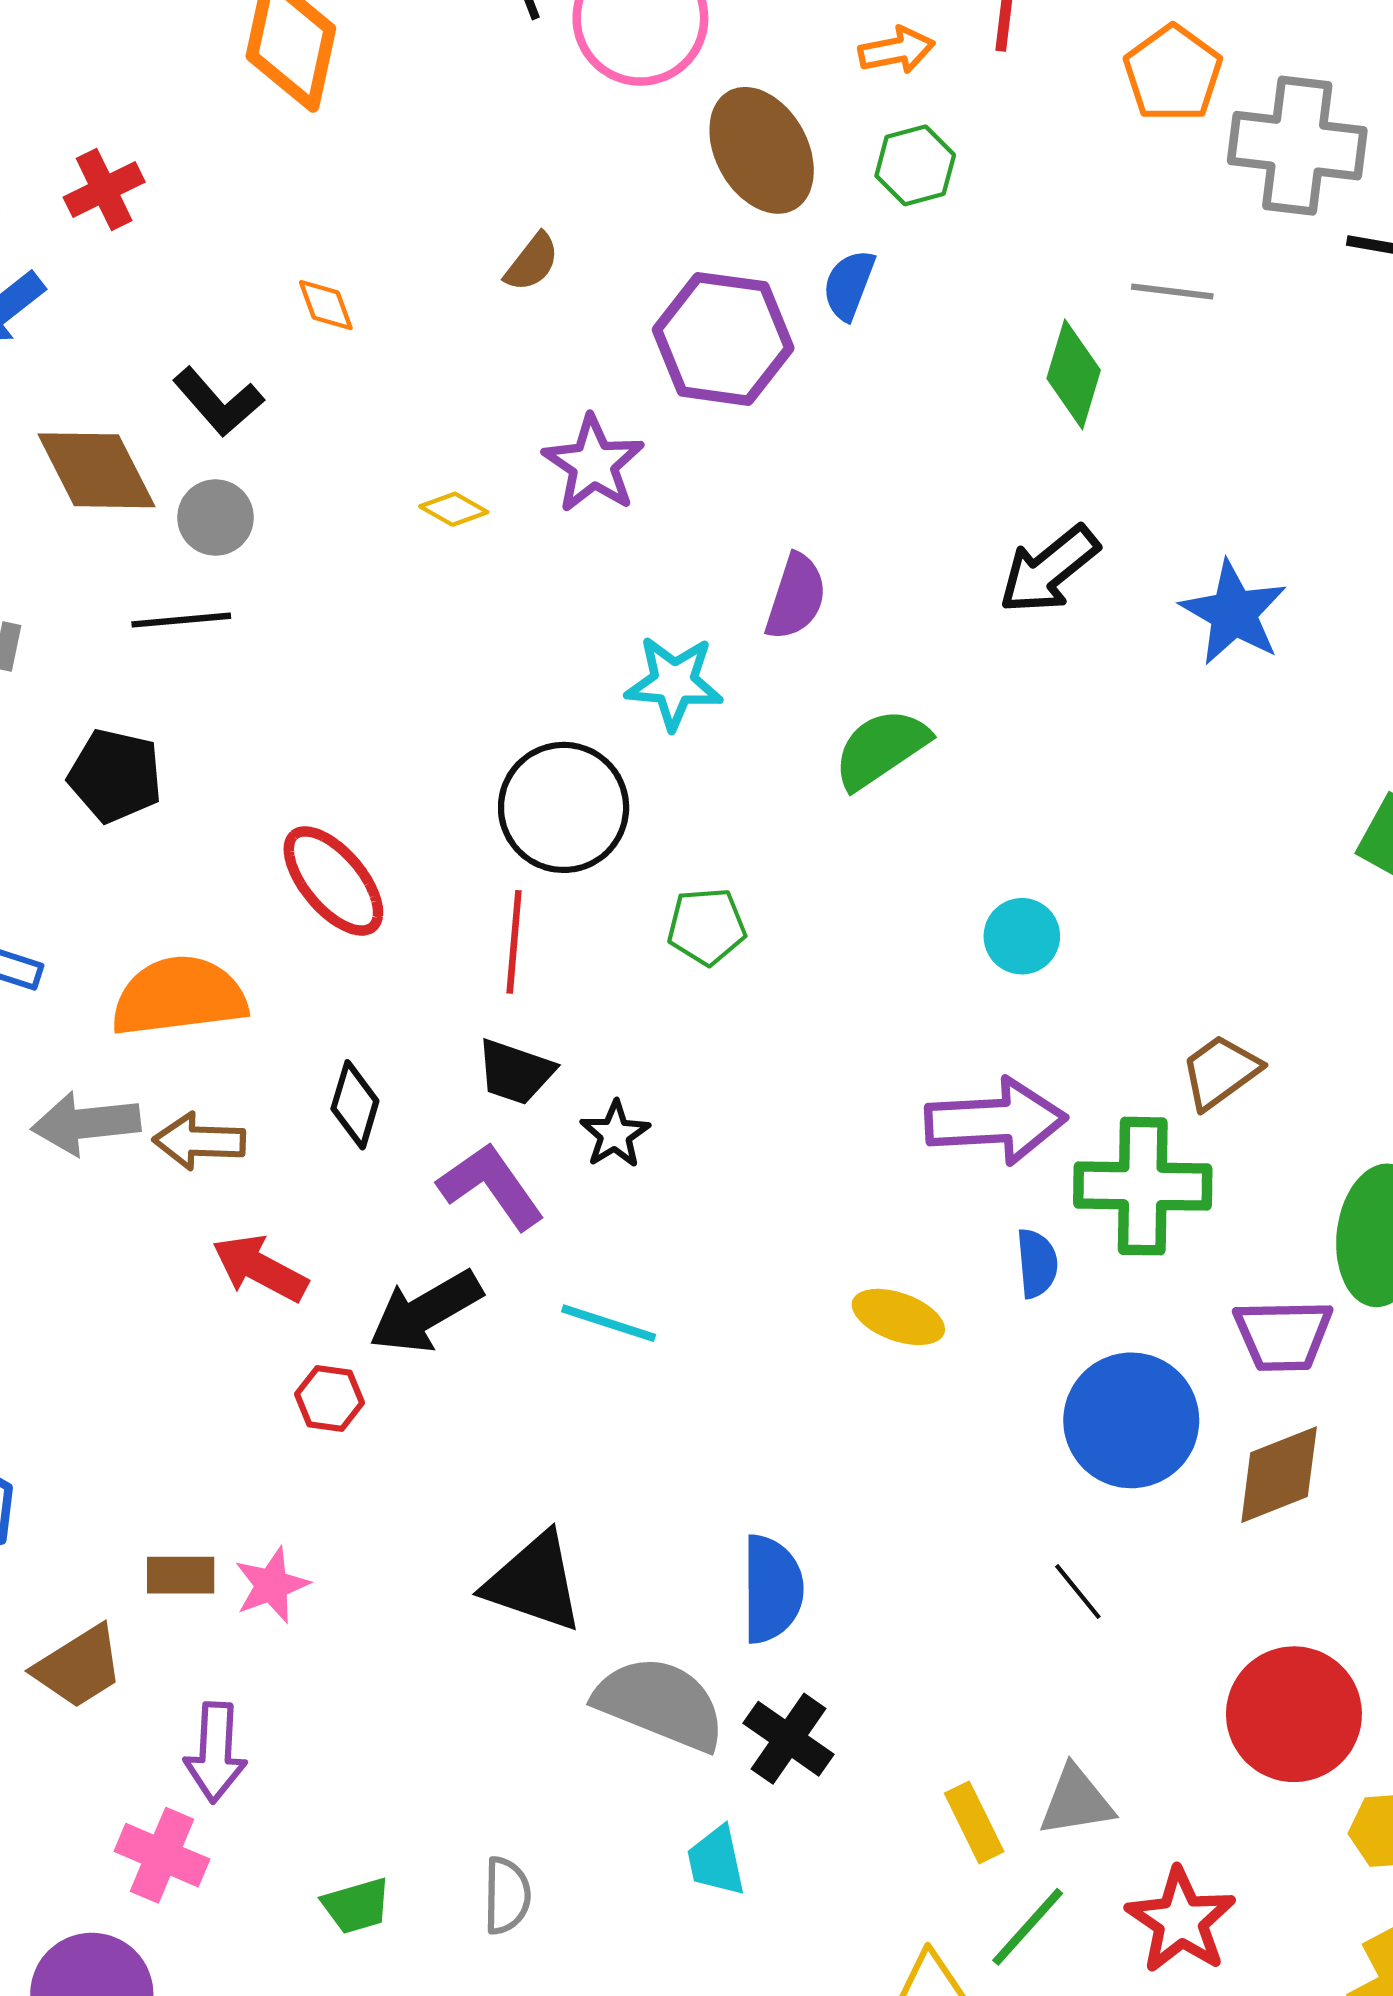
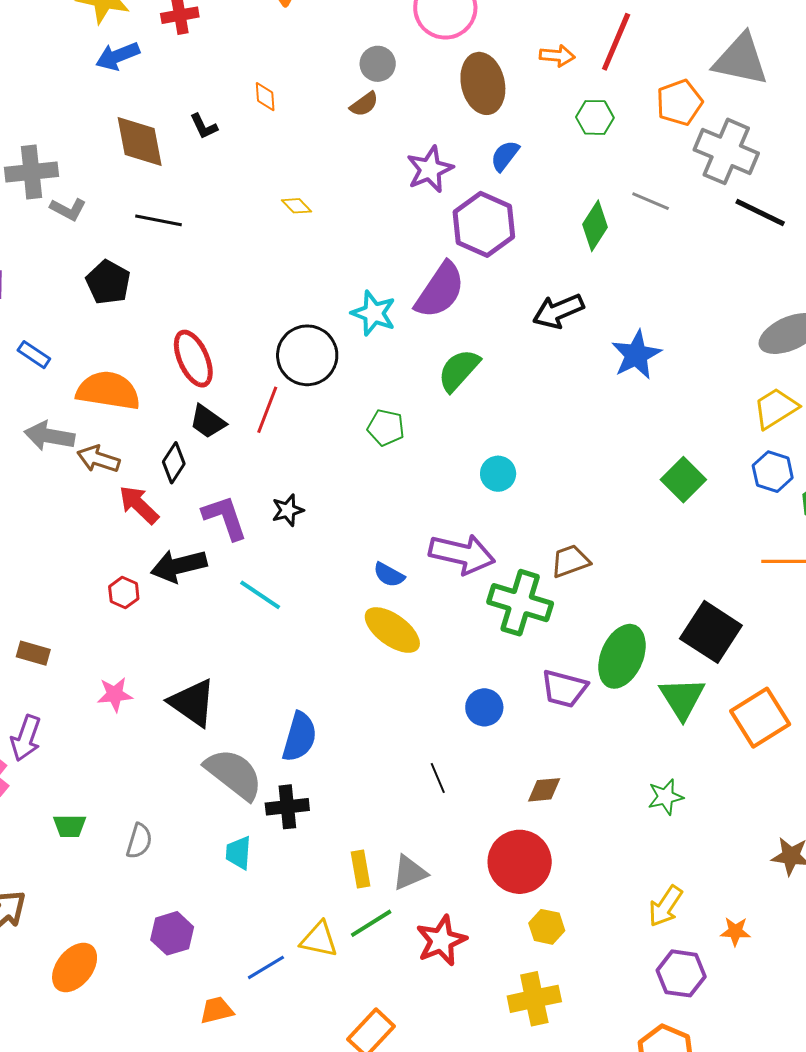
green hexagon: (915, 165) -> (595, 117), moved
purple hexagon: (723, 339) -> (484, 224), moved
black L-shape: (218, 402) -> (204, 126), size x0.7
purple star: (593, 464) -> (430, 169), moved
gray circle: (216, 517) -> (378, 64), moved
purple semicircle: (796, 597) -> (440, 290), size x1.5
green semicircle: (881, 749) -> (459, 370), turned -30
green pentagon: (707, 926) -> (386, 428), moved
black trapezoid: (515, 1072) -> (208, 422), moved
blue semicircle: (1037, 1263) -> (389, 575), moved, turned 108
red arrow: (260, 1268) -> (139, 505), moved
yellow ellipse: (898, 1317) -> (392, 630), size x1.4
blue circle: (1131, 1420) -> (484, 707), size x0.6
brown diamond: (1279, 1475) -> (544, 790), moved, size x0.7
pink star: (272, 1585) -> (115, 694), moved
black cross: (789, 1739) -> (287, 807), turned 33
gray triangle: (1076, 1801) -> (410, 873), turned -30

